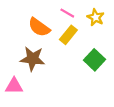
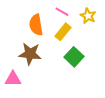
orange semicircle: (39, 27) -> (36, 25), turned 45
green square: (95, 60) -> (74, 57), moved

